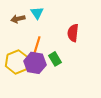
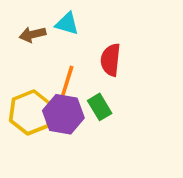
cyan triangle: (37, 13) -> (67, 24), turned -40
red semicircle: (73, 33) -> (111, 60), moved

